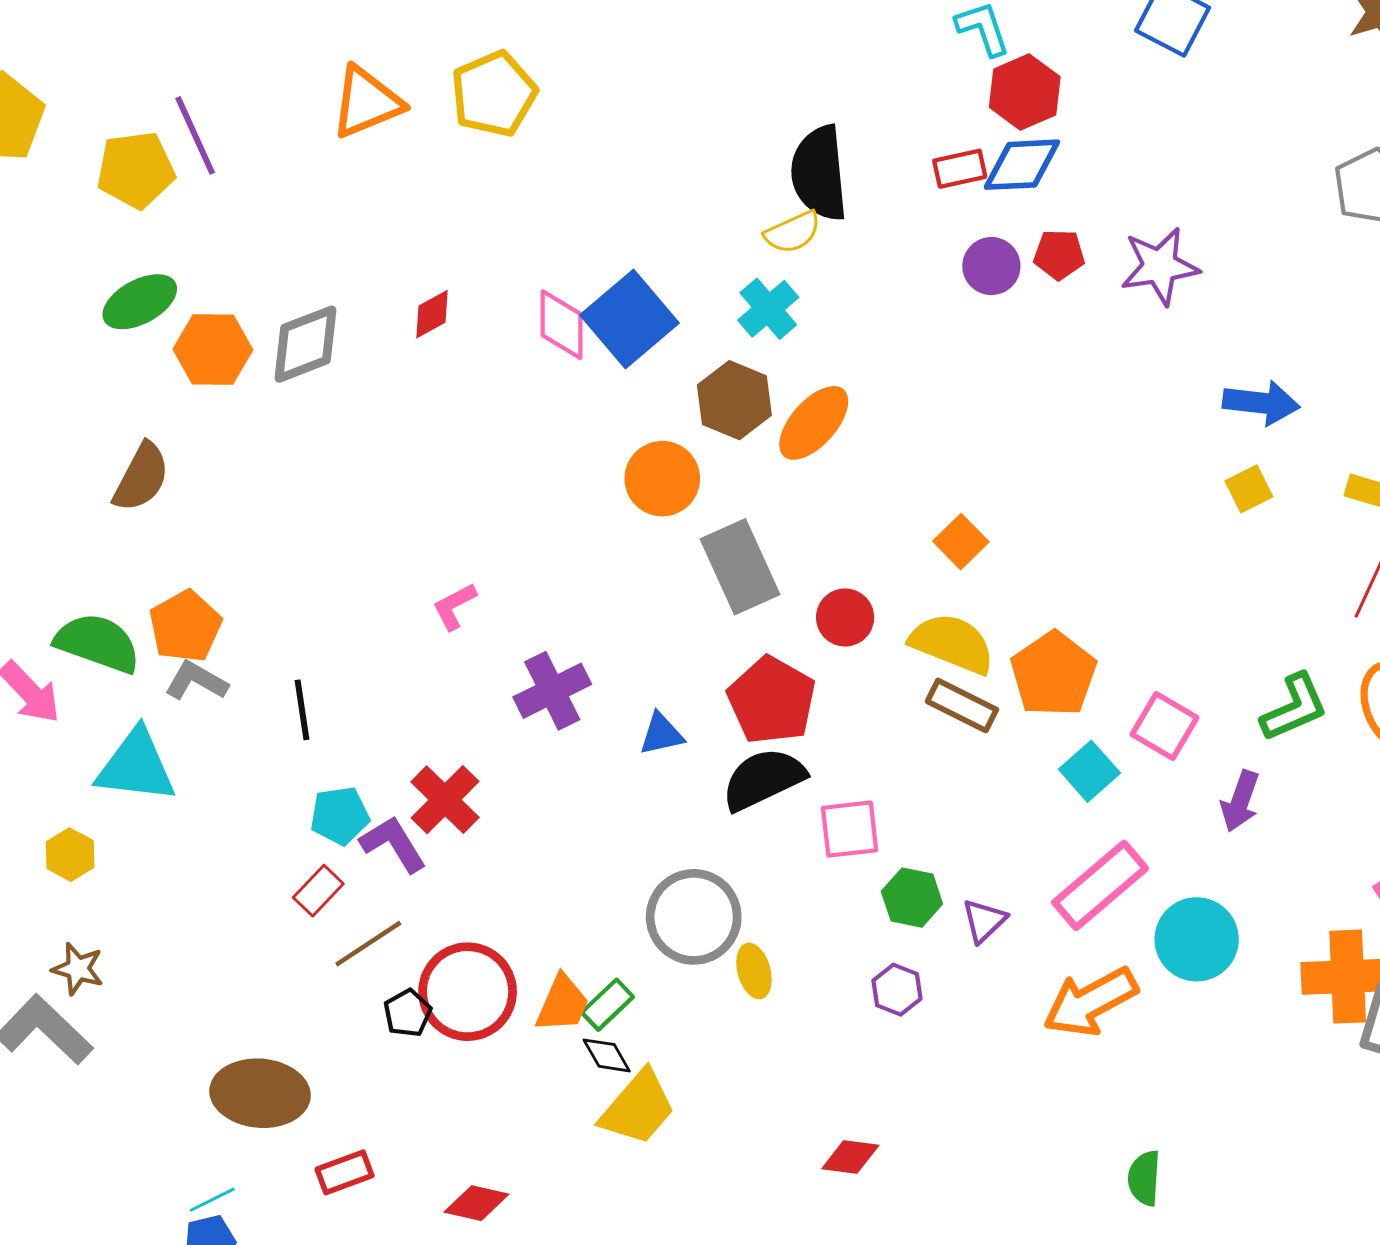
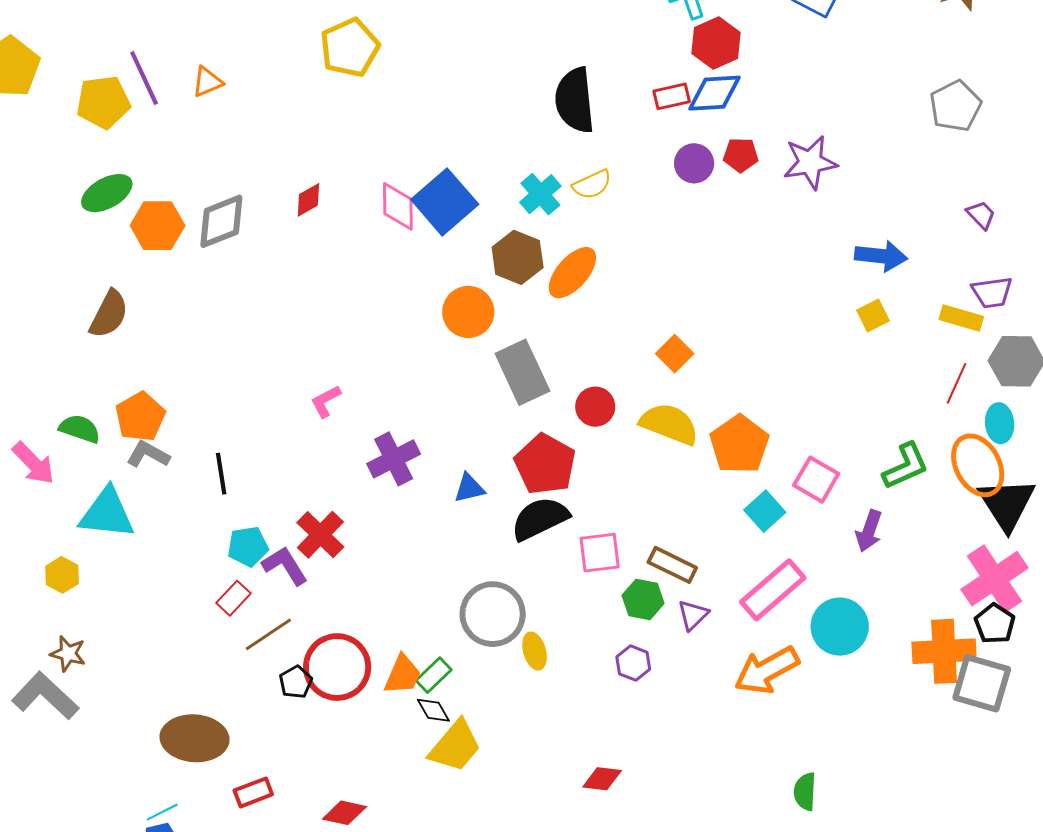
orange triangle: (366, 102) -> (207, 82), moved, size x0.6
yellow semicircle: (793, 232) -> (592, 185), moved
green semicircle: (98, 643) -> (80, 429), size x0.7
brown rectangle: (962, 705) -> (672, 565), moved

